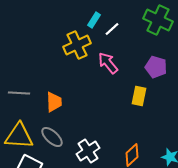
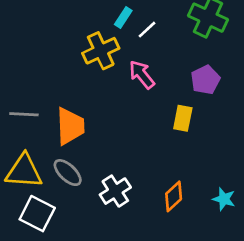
purple pentagon: (156, 67) -> (205, 80), turned 30
orange trapezoid: (54, 102) -> (70, 126), size x1.4

